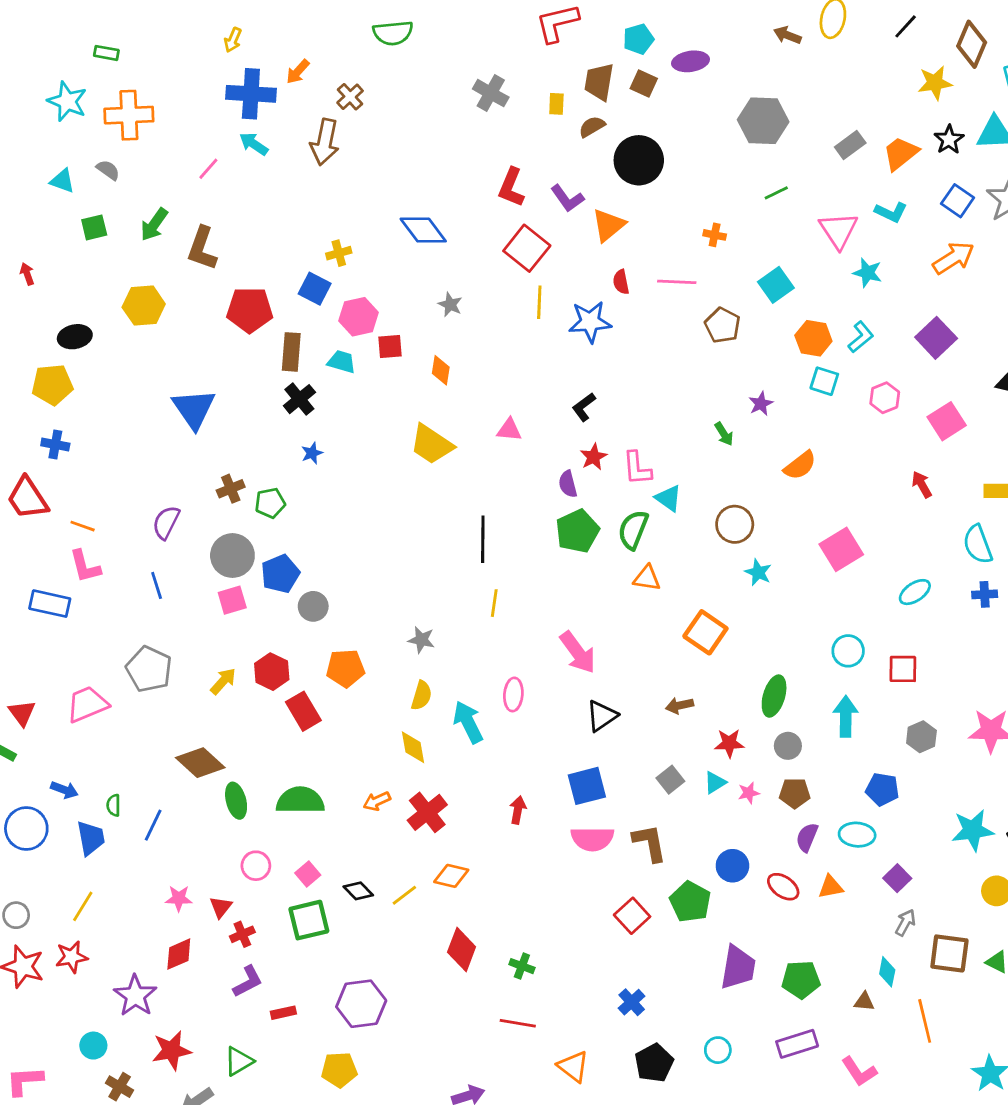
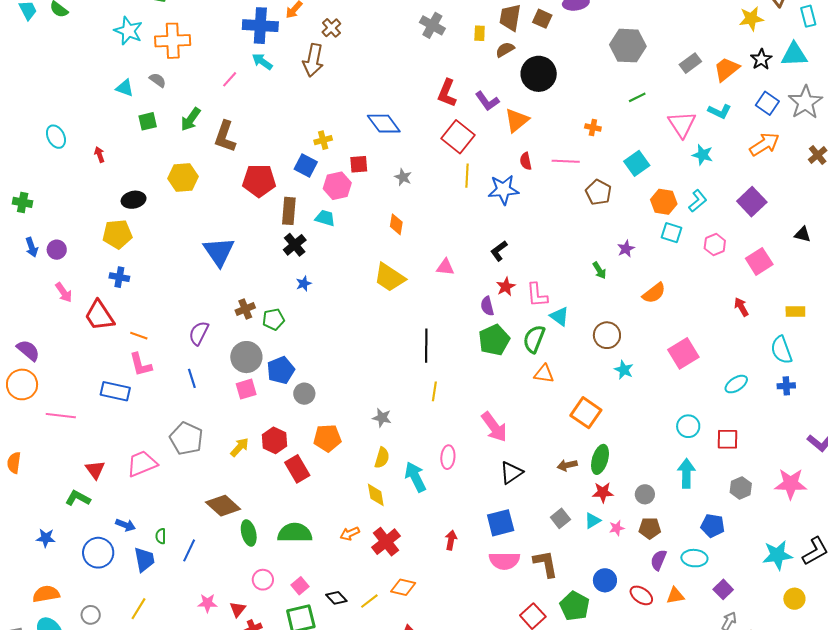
red square: (390, 347) -> (359, 164), moved
green ellipse: (774, 696) -> (600, 459), moved

